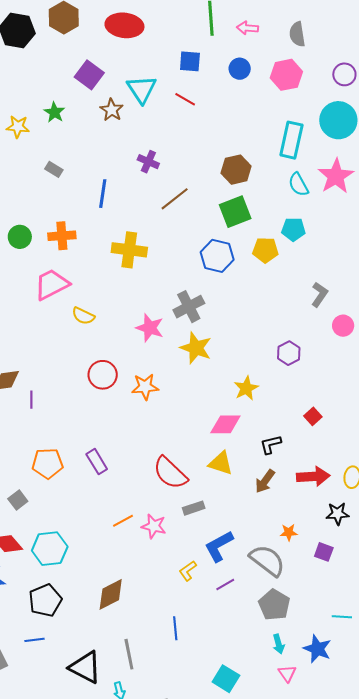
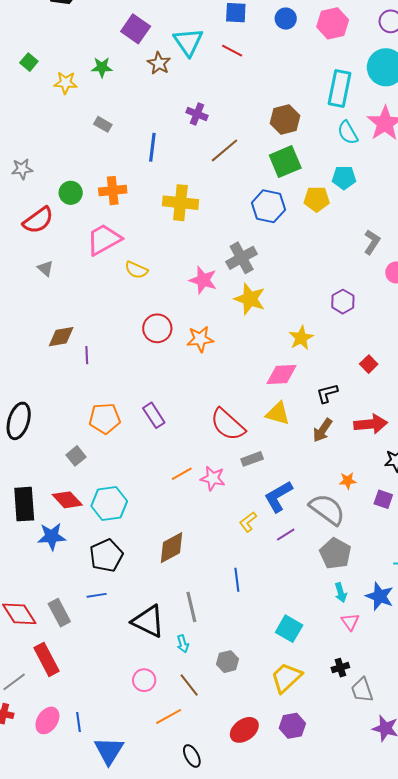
green star: (54, 112) -> (102, 67), turned -30

